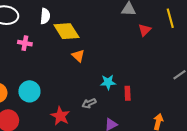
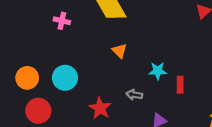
orange triangle: (78, 56) -> (119, 51), moved
gray arrow: (89, 103) -> (134, 95), turned 32

